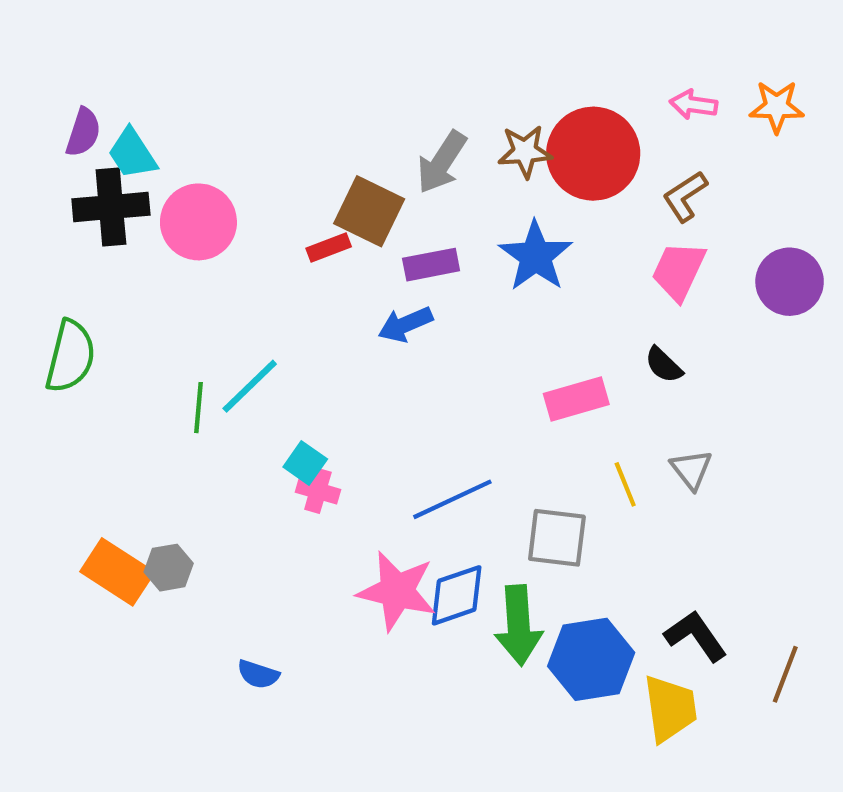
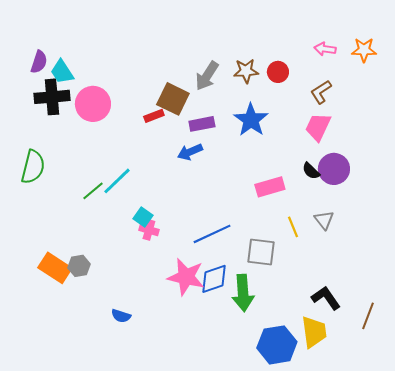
red circle: (593, 154) -> (278, 72), size x0.5
purple circle: (790, 282) -> (334, 169), moved
green line: (198, 408) -> (93, 191), turned 45
blue hexagon: (591, 659) -> (277, 345), moved

